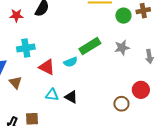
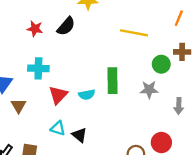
green circle: (123, 16) -> (161, 64), moved
green rectangle: (90, 46) -> (113, 81), turned -70
red triangle: (47, 67) -> (58, 95), turned 36

